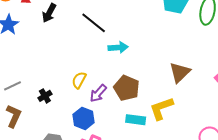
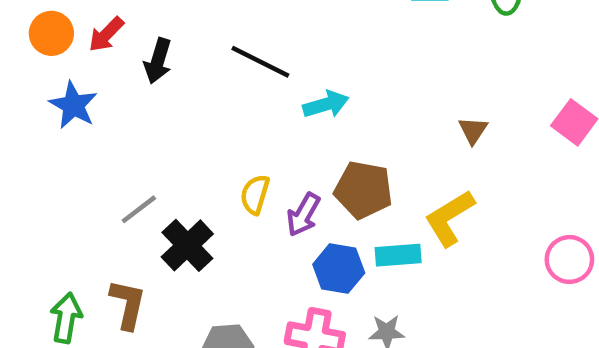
brown triangle: (180, 72) -> (473, 130), size x0.6
gray line: (12, 86) -> (139, 209), moved
black cross: (45, 96) -> (187, 245), size x1.6
blue hexagon: (84, 118) -> (339, 269), moved

